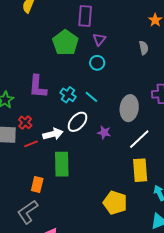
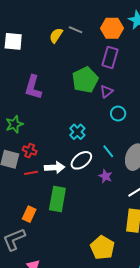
purple triangle: (99, 39) -> (107, 91), moved
cyan circle: (97, 63) -> (118, 114), moved
purple L-shape: (38, 87) -> (33, 87), moved
cyan line: (91, 97) -> (108, 151), moved
red cross: (25, 122) -> (30, 151), turned -32

